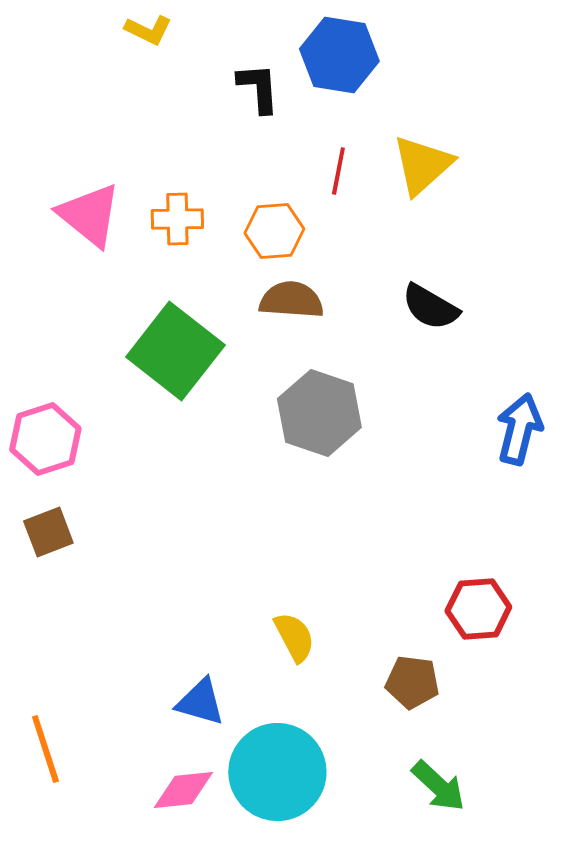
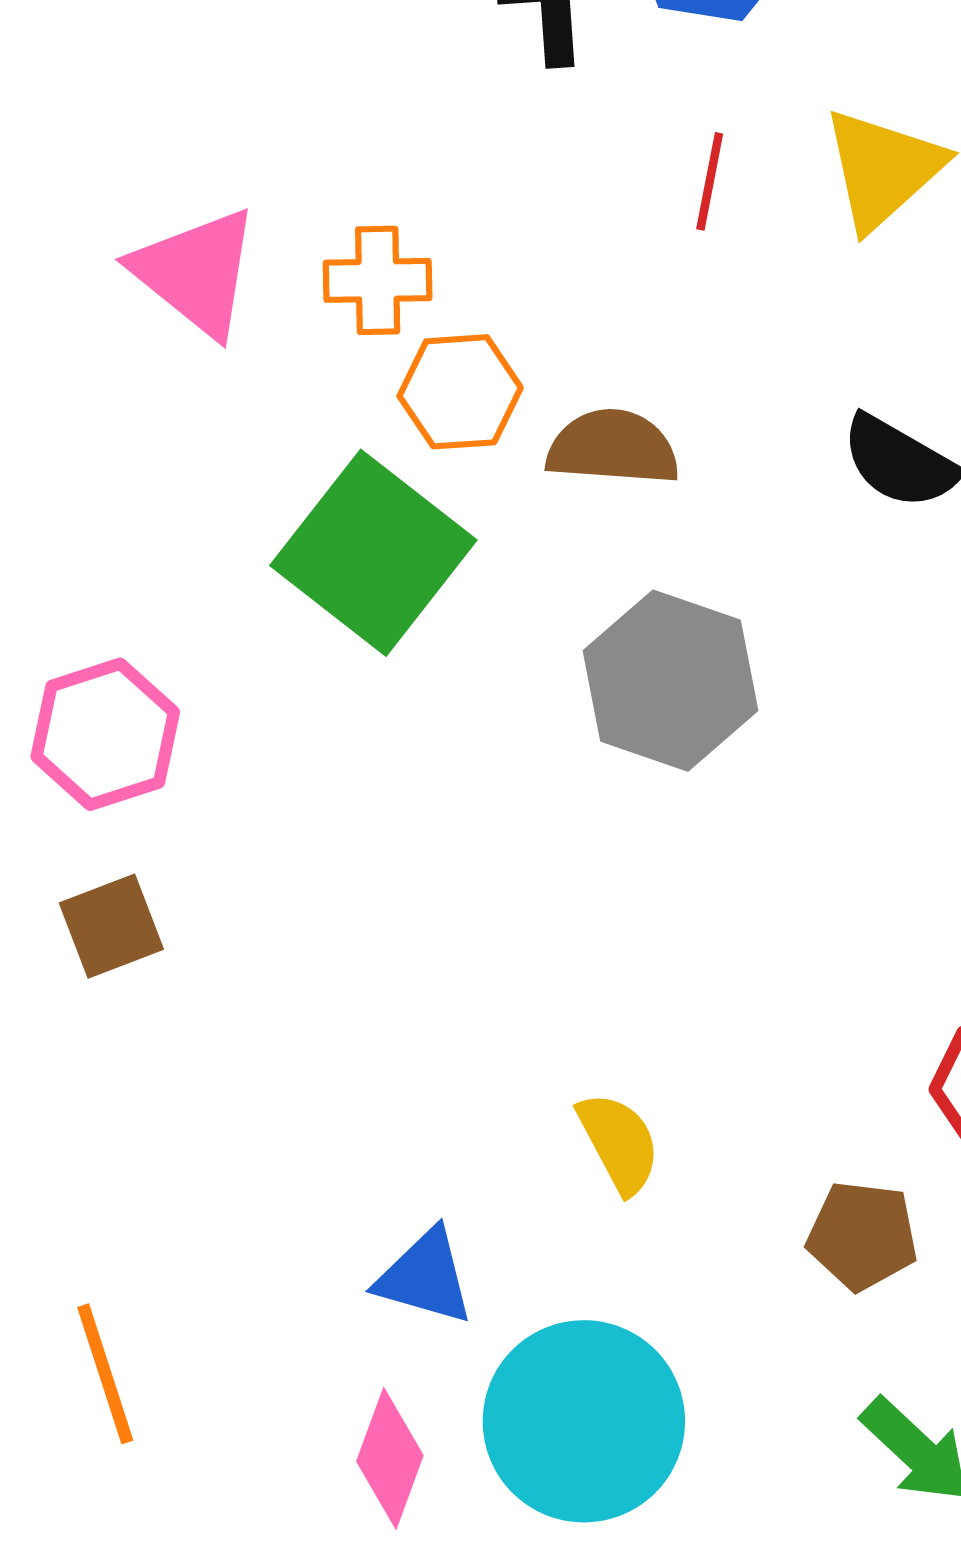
orange hexagon: (274, 231) -> (460, 392), moved
pink diamond: (183, 790) -> (390, 1458), turned -64

